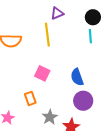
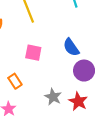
orange rectangle: (30, 98) -> (15, 81), moved

